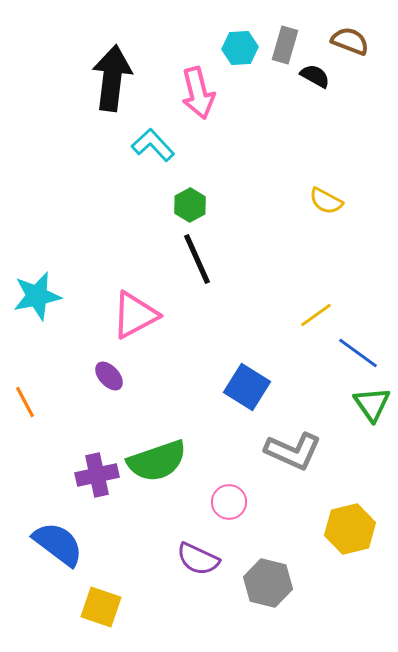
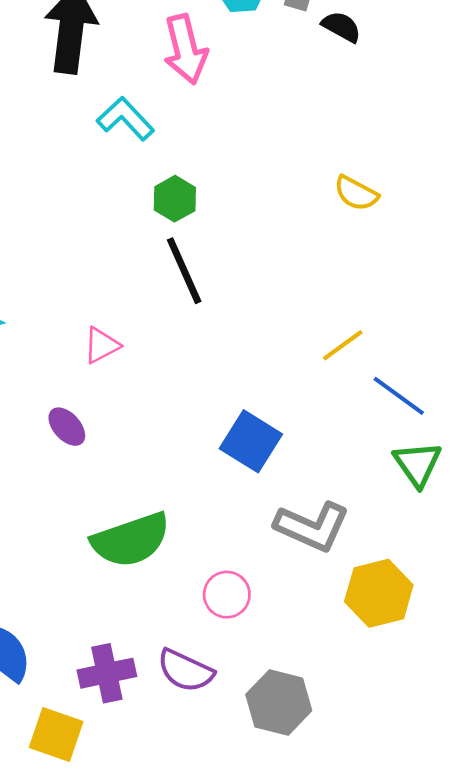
pink triangle: (135, 315) -> (102, 345), size x0.6
purple cross: (97, 475) -> (107, 673), moved
yellow hexagon: (350, 529) -> (379, 593), moved

